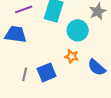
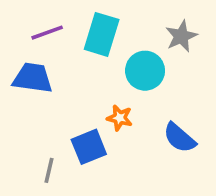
orange star: (72, 56) -> (120, 118), moved
gray line: (25, 74) -> (49, 170), moved

